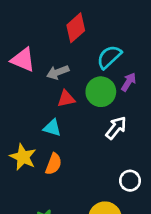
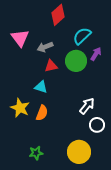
pink triangle: (23, 60) -> (20, 38), turned 30
white arrow: (116, 128) -> (87, 106), moved

